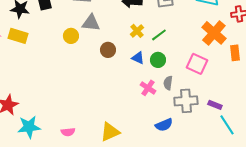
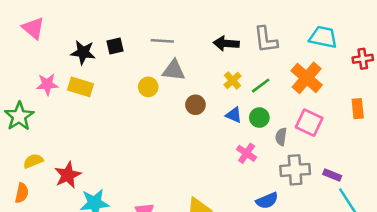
orange cross: (214, 33) -> (307, 78), moved
gray semicircle: (168, 83) -> (281, 137), moved

